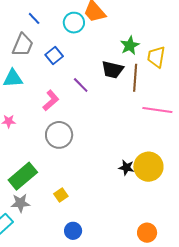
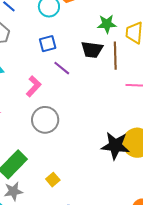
green star: (130, 45) -> (107, 24), turned 30
blue square: (54, 56) -> (48, 44), moved, turned 30
black star: (126, 167) -> (115, 146), size x1.8

